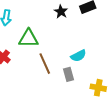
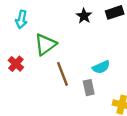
green triangle: (28, 38) -> (45, 44), turned -40

